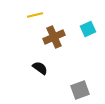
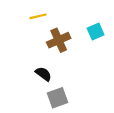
gray square: (80, 90) -> (58, 98), moved

